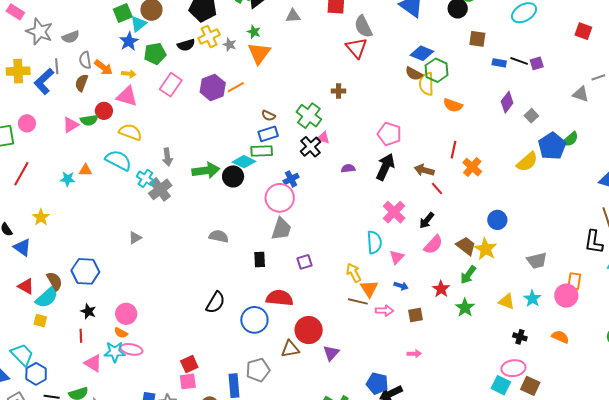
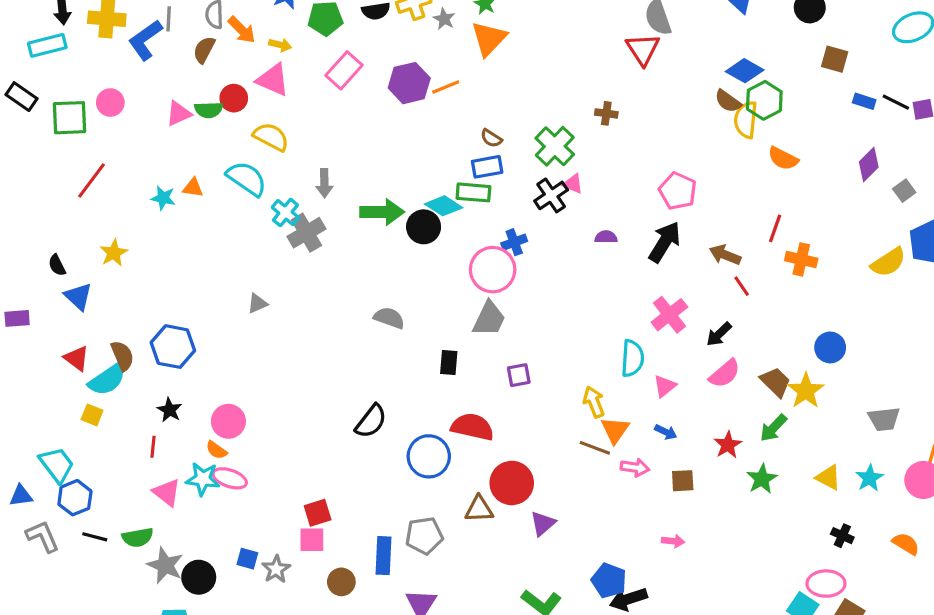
orange cross: (472, 167) -> (801, 259), turned -36

